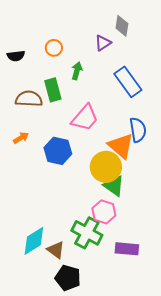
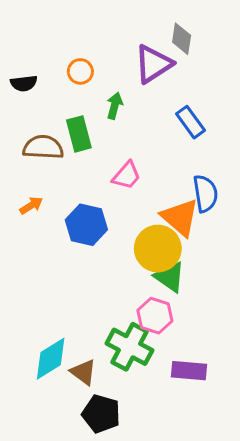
purple triangle: (103, 43) -> (153, 64), size x1.6
blue rectangle: (128, 82) -> (191, 122), size x0.7
pink trapezoid: (85, 118) -> (127, 176), size x0.7

